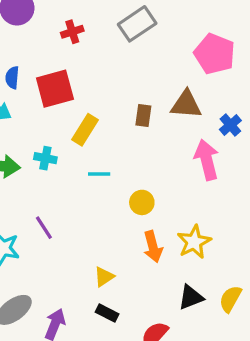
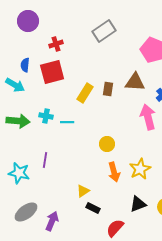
red cross: (72, 32) -> (56, 44), moved
yellow rectangle: (85, 130) -> (85, 93), moved
cyan line: (99, 174) -> (67, 122), moved
purple line: (44, 228) -> (45, 160), turned 42
black rectangle: (107, 313) -> (93, 208), moved

